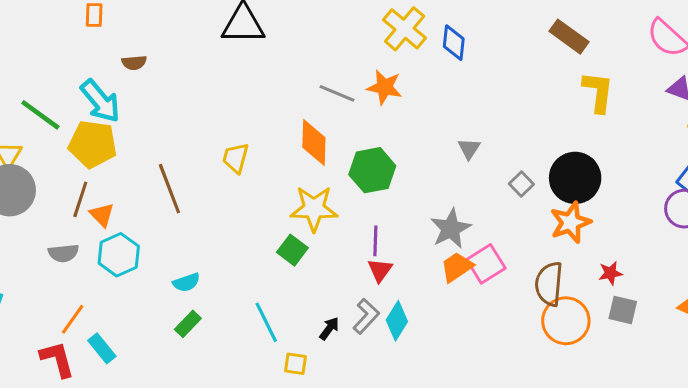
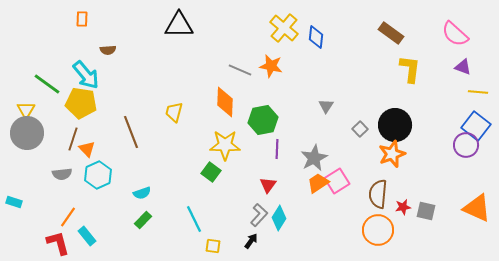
purple line: (375, 241) -> (277, 149), moved
red star: (610, 273) -> (403, 207), moved
orange circle: (566, 321) -> (378, 230), moved
black arrow: (329, 328) -> (251, 241), moved

